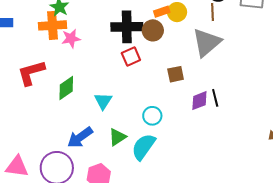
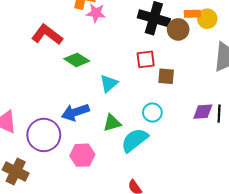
red square: (131, 57) -> (146, 59), moved
red L-shape: (31, 73) -> (47, 35), turned 36
brown square: (176, 74) -> (166, 76), moved
green diamond: (66, 88) -> (77, 60), turned 50

